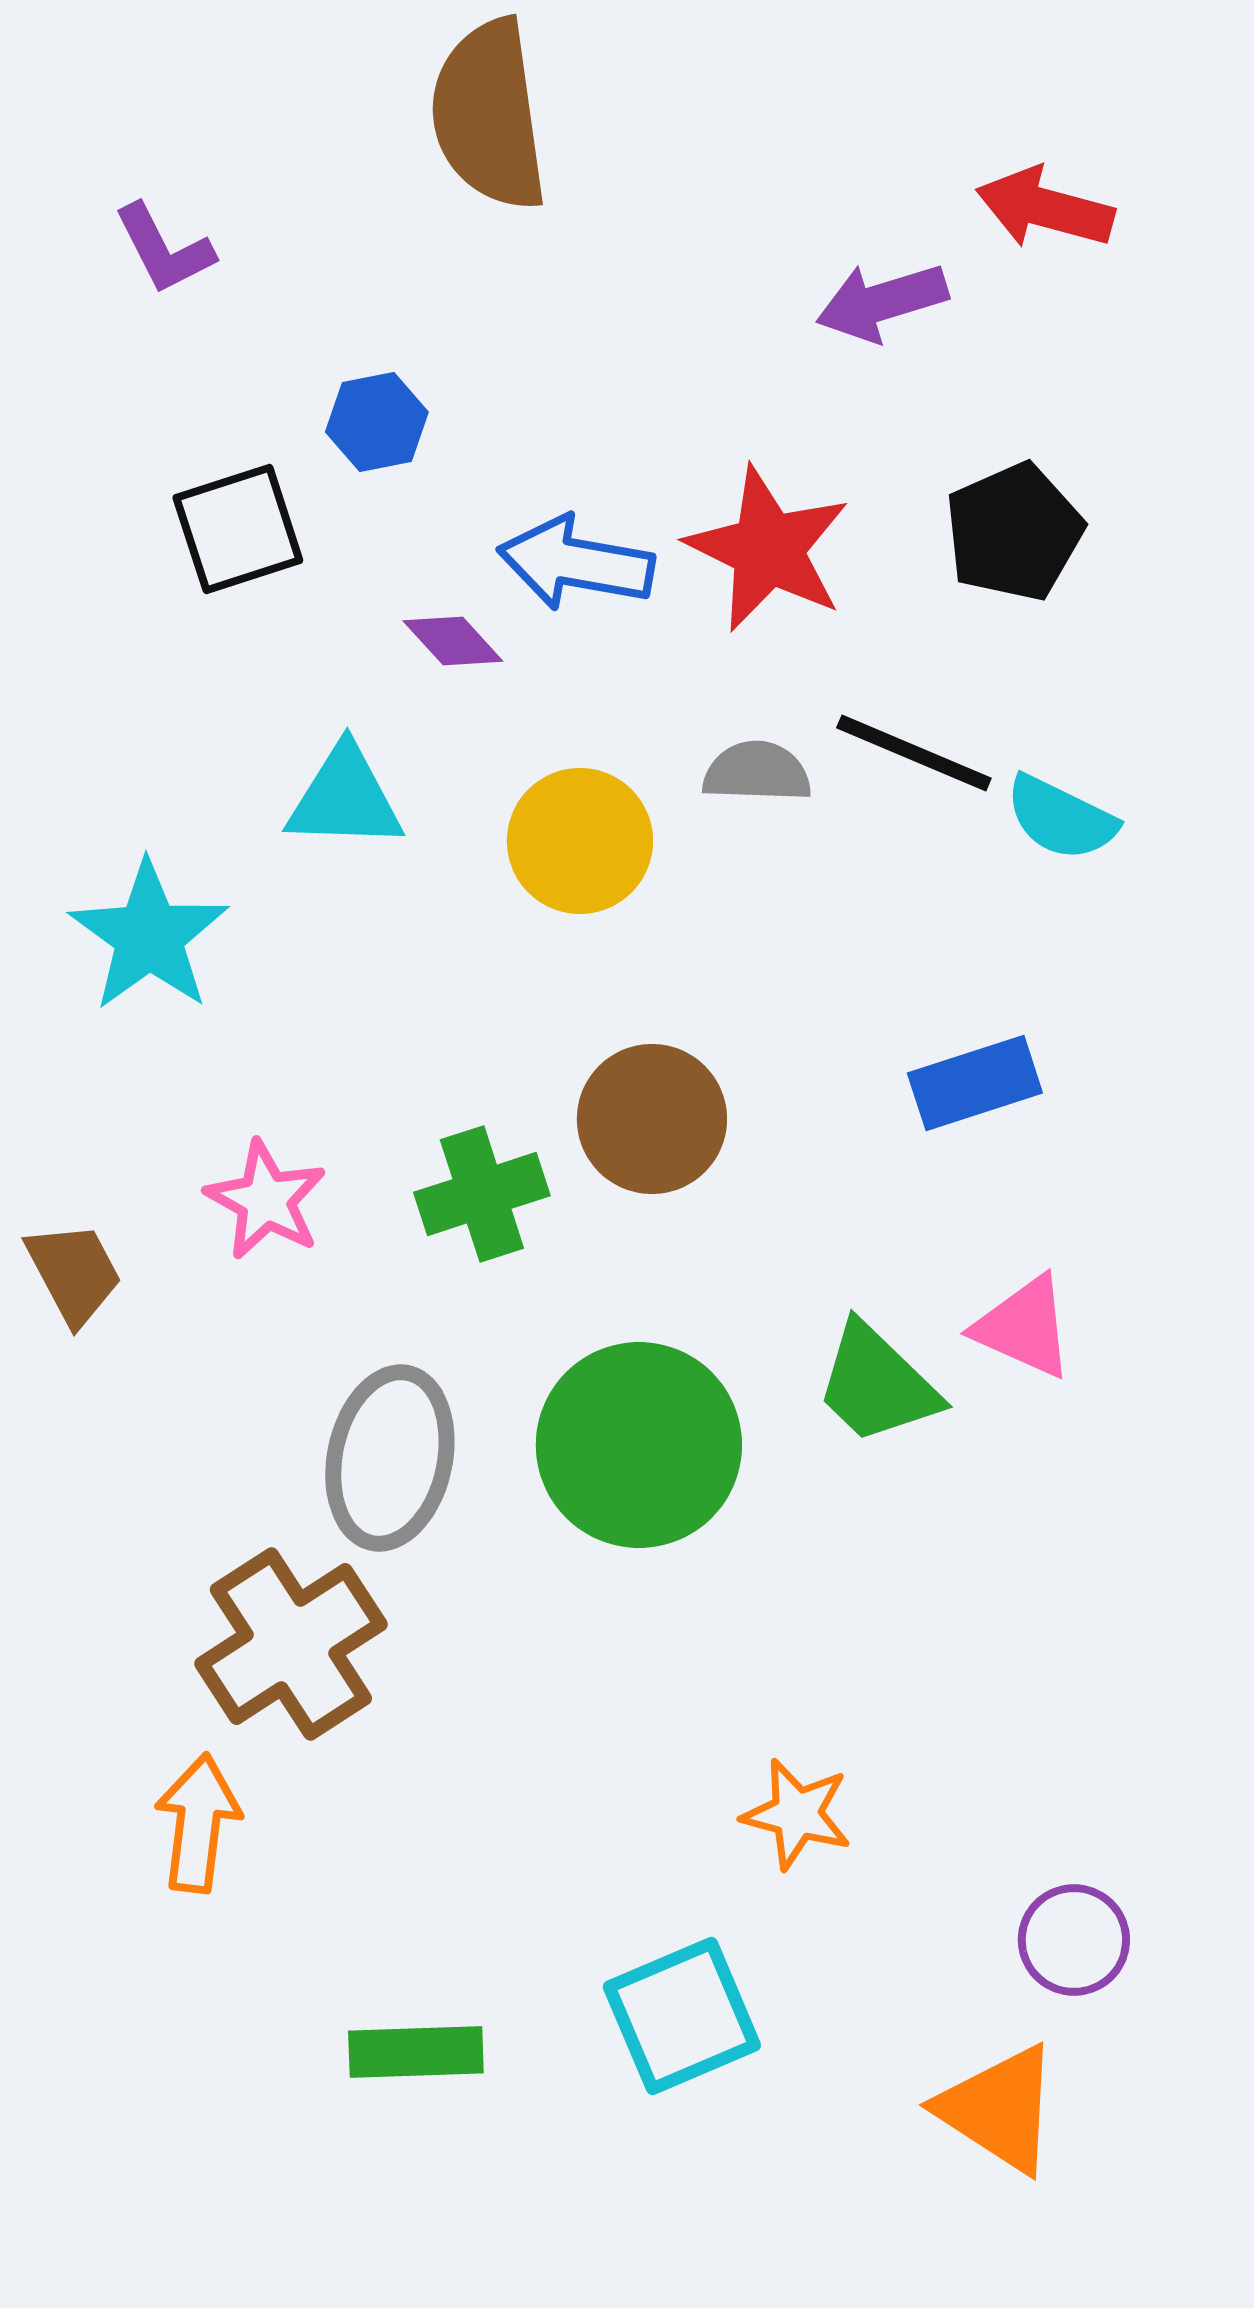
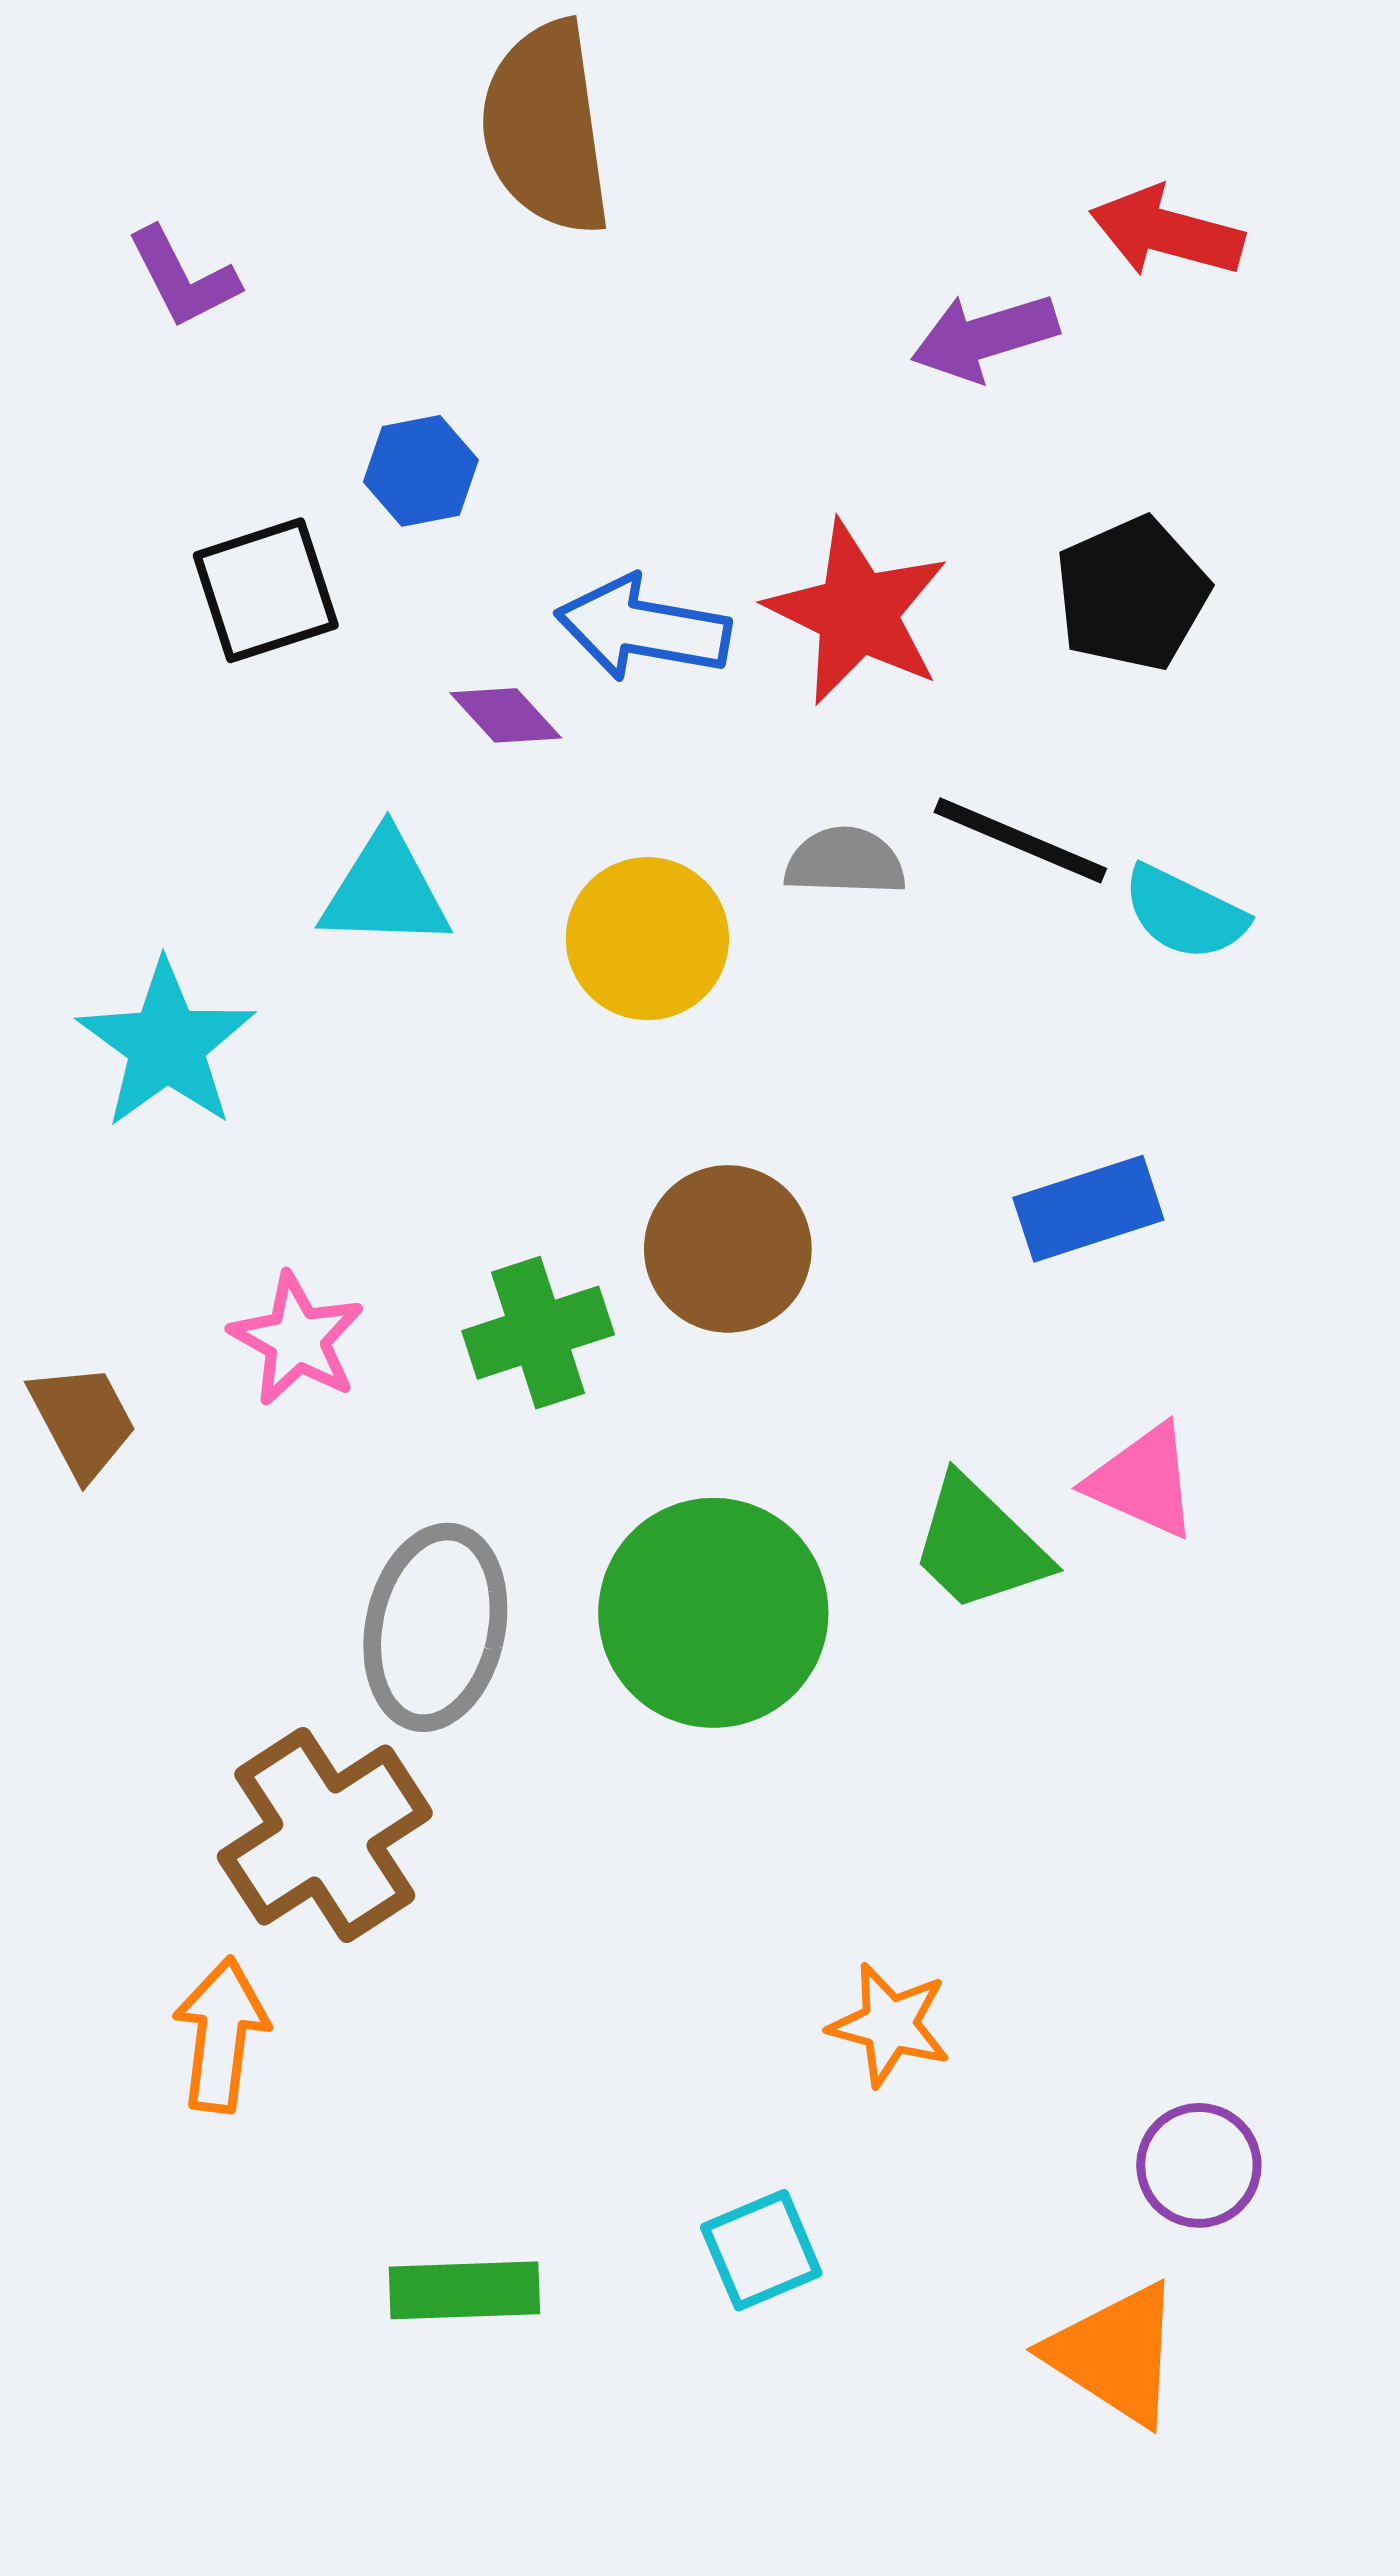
cyan square: (682, 2016) -> (761, 2250), size x0.7

